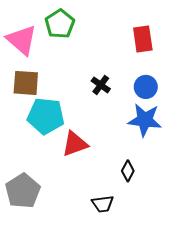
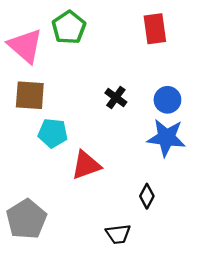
red rectangle: (143, 39) -> (155, 29), moved
cyan pentagon: (46, 116) -> (53, 133), size x0.7

